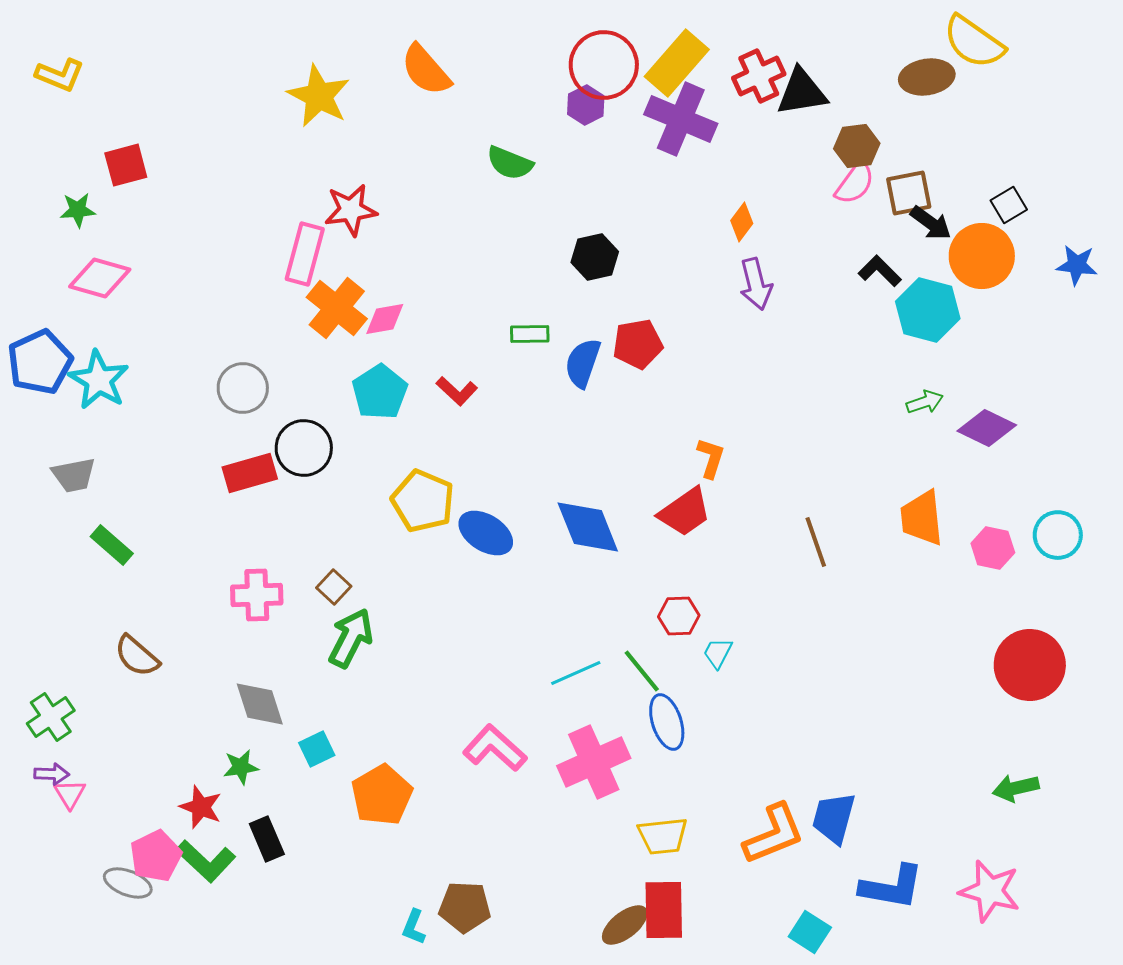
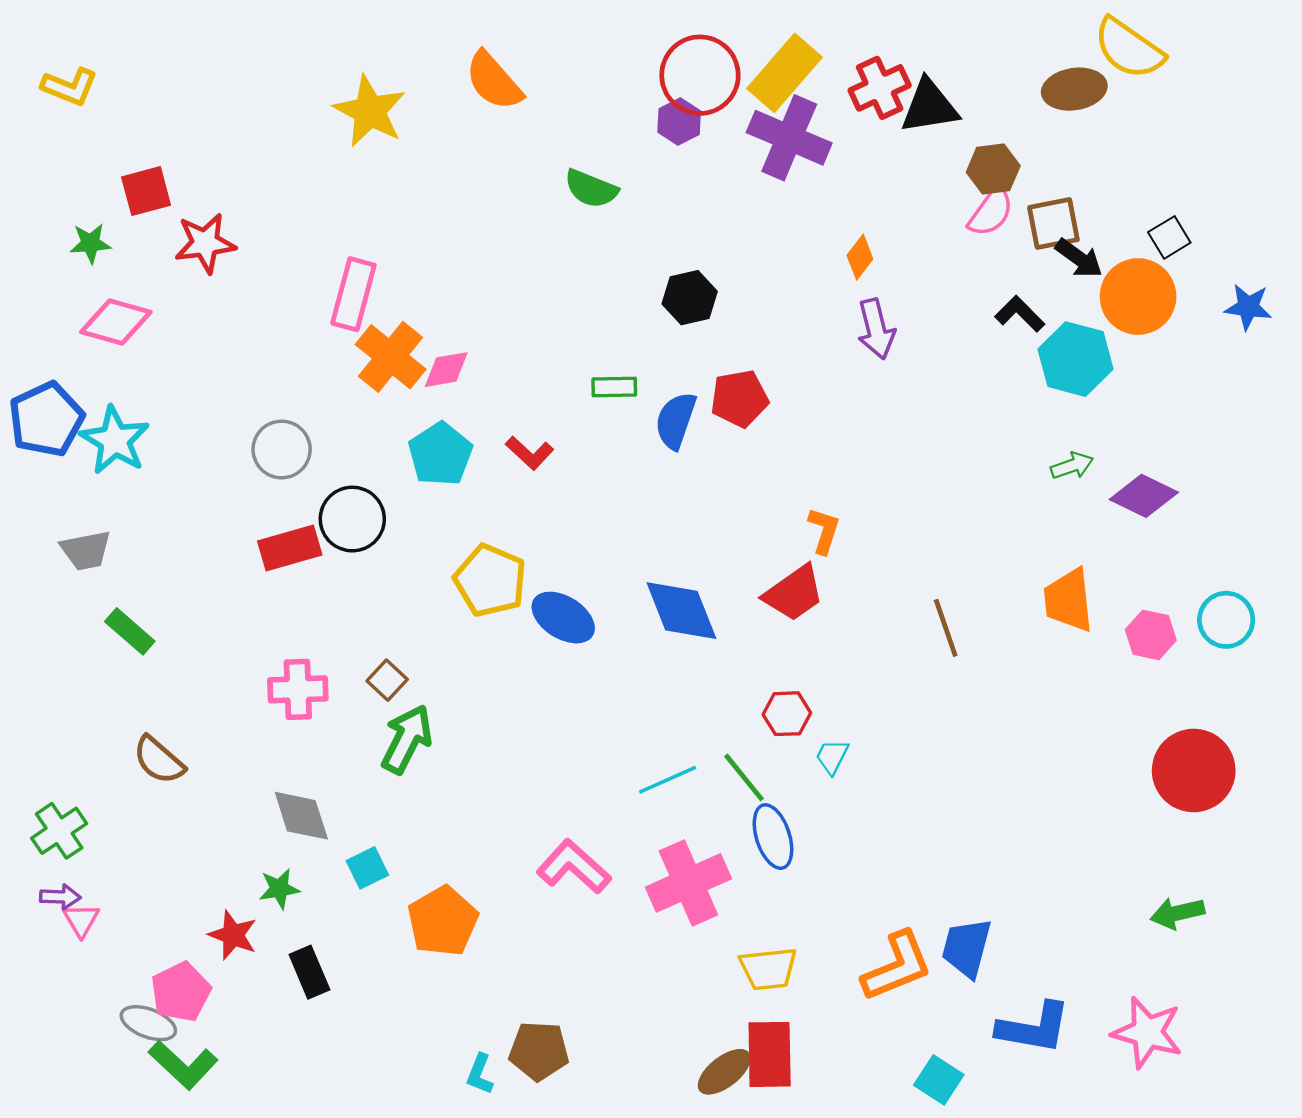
red star: (351, 210) -> (205, 243), moved
green L-shape: (206, 861) -> (183, 1065), moved

